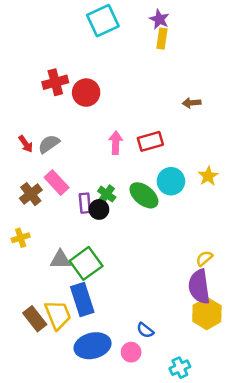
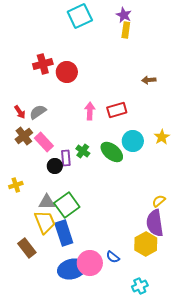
brown cross: (31, 194) -> (24, 136), moved
black circle: (99, 209) -> (55, 166), moved
yellow hexagon: (207, 314) -> (146, 244), moved
yellow trapezoid: (58, 315) -> (45, 222), moved
pink circle: (131, 352) -> (90, 263), moved, size x1.6

